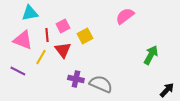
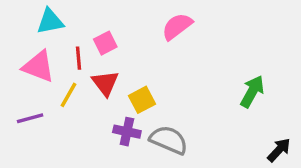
pink semicircle: (125, 16) -> (177, 26), moved
yellow square: (85, 36) -> (142, 100), moved
purple line: (18, 71) -> (30, 118), turned -42

